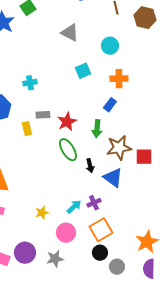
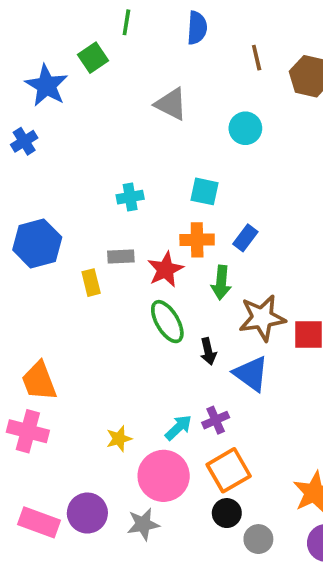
cyan square: (83, 71) -> (204, 191), moved, turned 35
orange cross: (119, 79) -> (197, 240), moved
cyan cross: (30, 83) -> (130, 197), moved
pink circle: (66, 233) -> (164, 476), size x1.4

